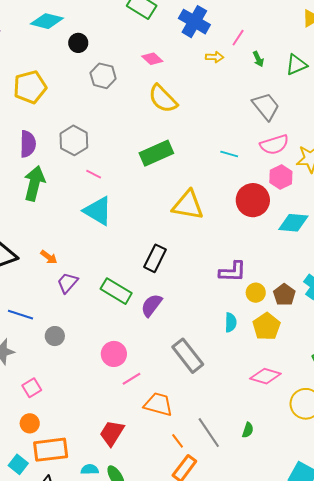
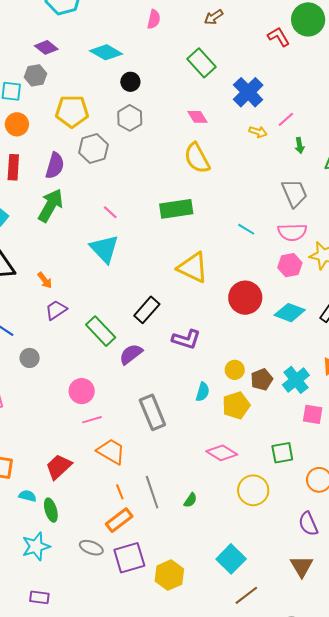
gray hexagon: (103, 76) -> (130, 118), moved
gray hexagon: (74, 140) -> (93, 149), moved
red circle: (253, 200) -> (245, 298), moved
purple L-shape: (233, 272) -> (186, 339), moved

